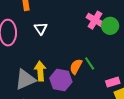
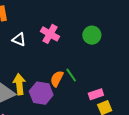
pink cross: (95, 20) -> (50, 34), moved
white triangle: (41, 28) -> (19, 39), turned -32

